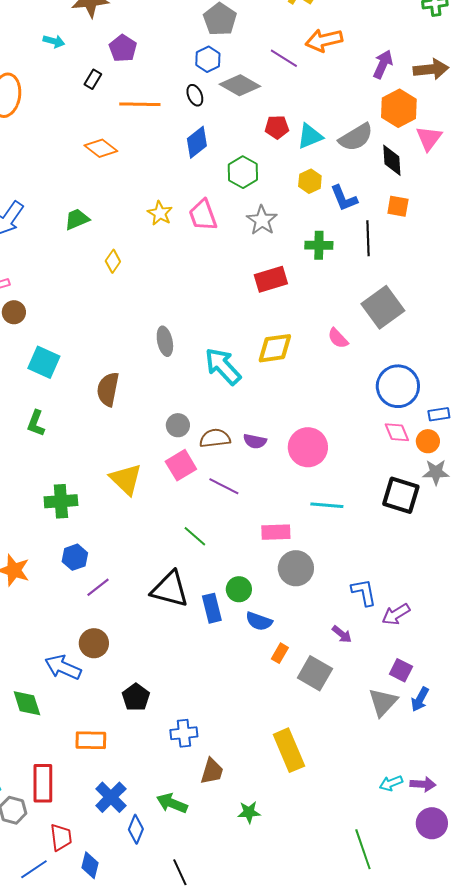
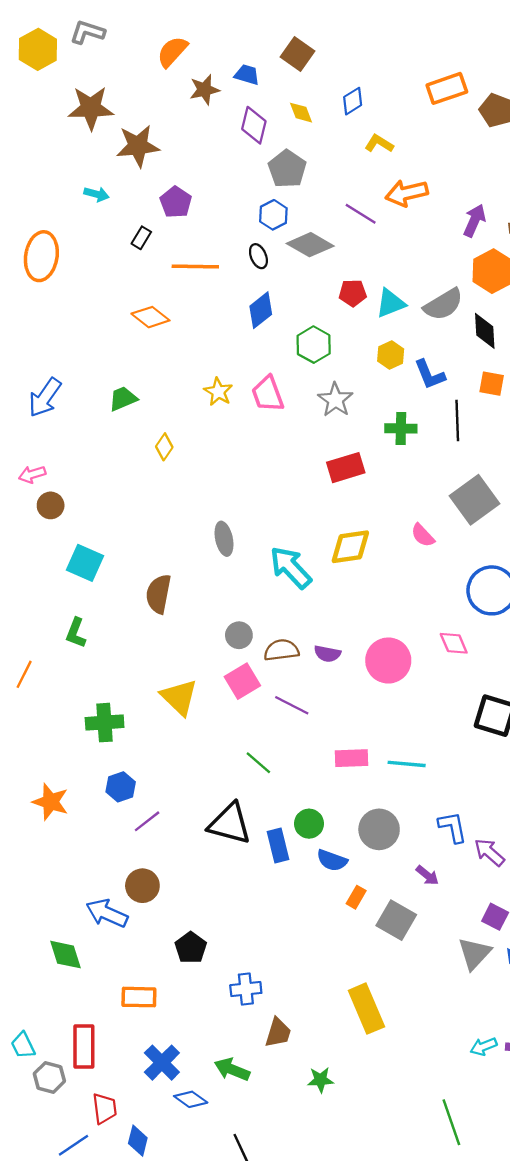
pink diamond: (397, 432) -> (454, 643), moved
cyan line: (327, 505) -> (407, 764), moved
gray circle: (296, 568) -> (379, 829), moved
purple arrow: (396, 614) -> (489, 852), turned 72
blue diamond: (136, 829) -> (191, 1099), turned -76

